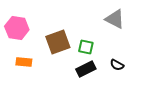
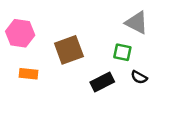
green square: (86, 47) -> (122, 52), moved

